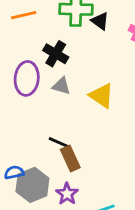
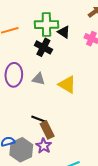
black cross: (56, 54) -> (43, 47), moved
purple star: (67, 194) -> (44, 146), moved

